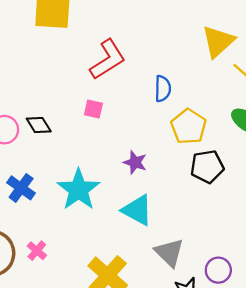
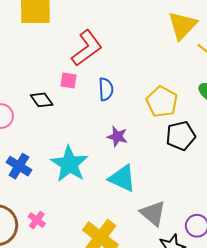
blue semicircle: (163, 89) -> (106, 89), moved
pink square: (93, 109) -> (69, 81), moved
black diamond: (39, 125) -> (42, 100), moved

